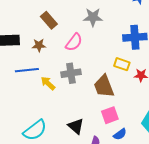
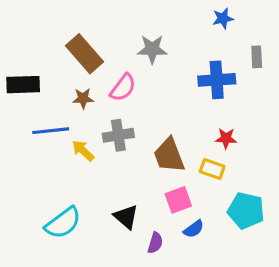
brown rectangle: (49, 20) -> (85, 54), size x1.4
brown star: (39, 45) -> (83, 98), moved
yellow rectangle: (122, 64) -> (212, 169), moved

